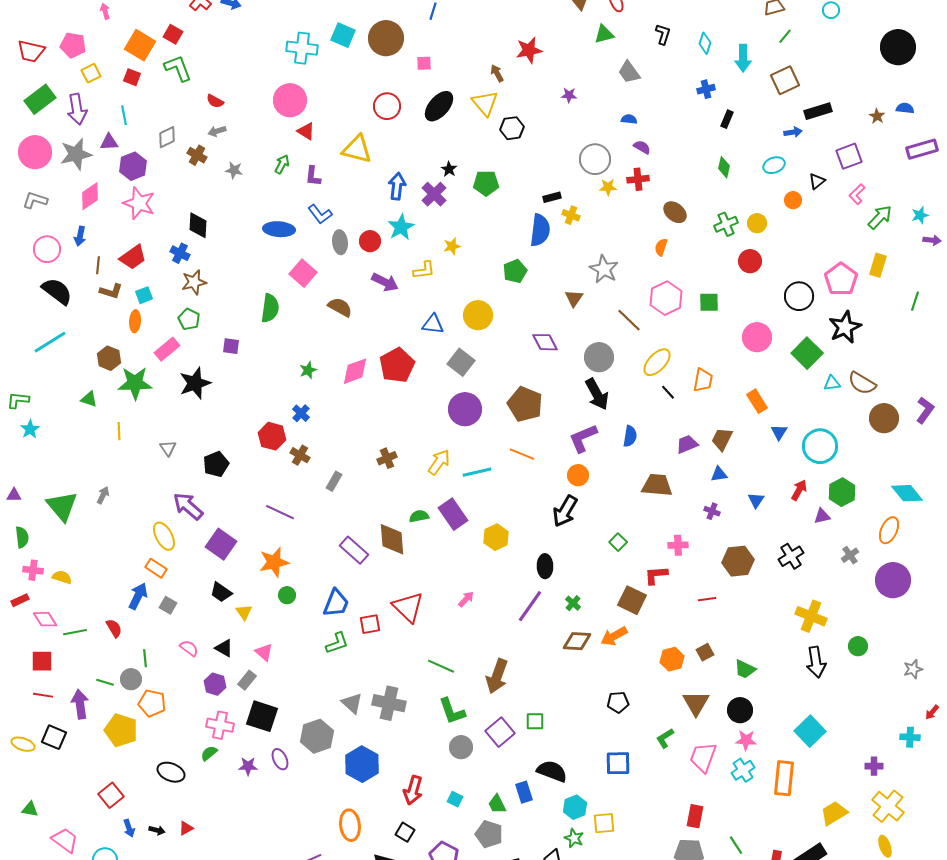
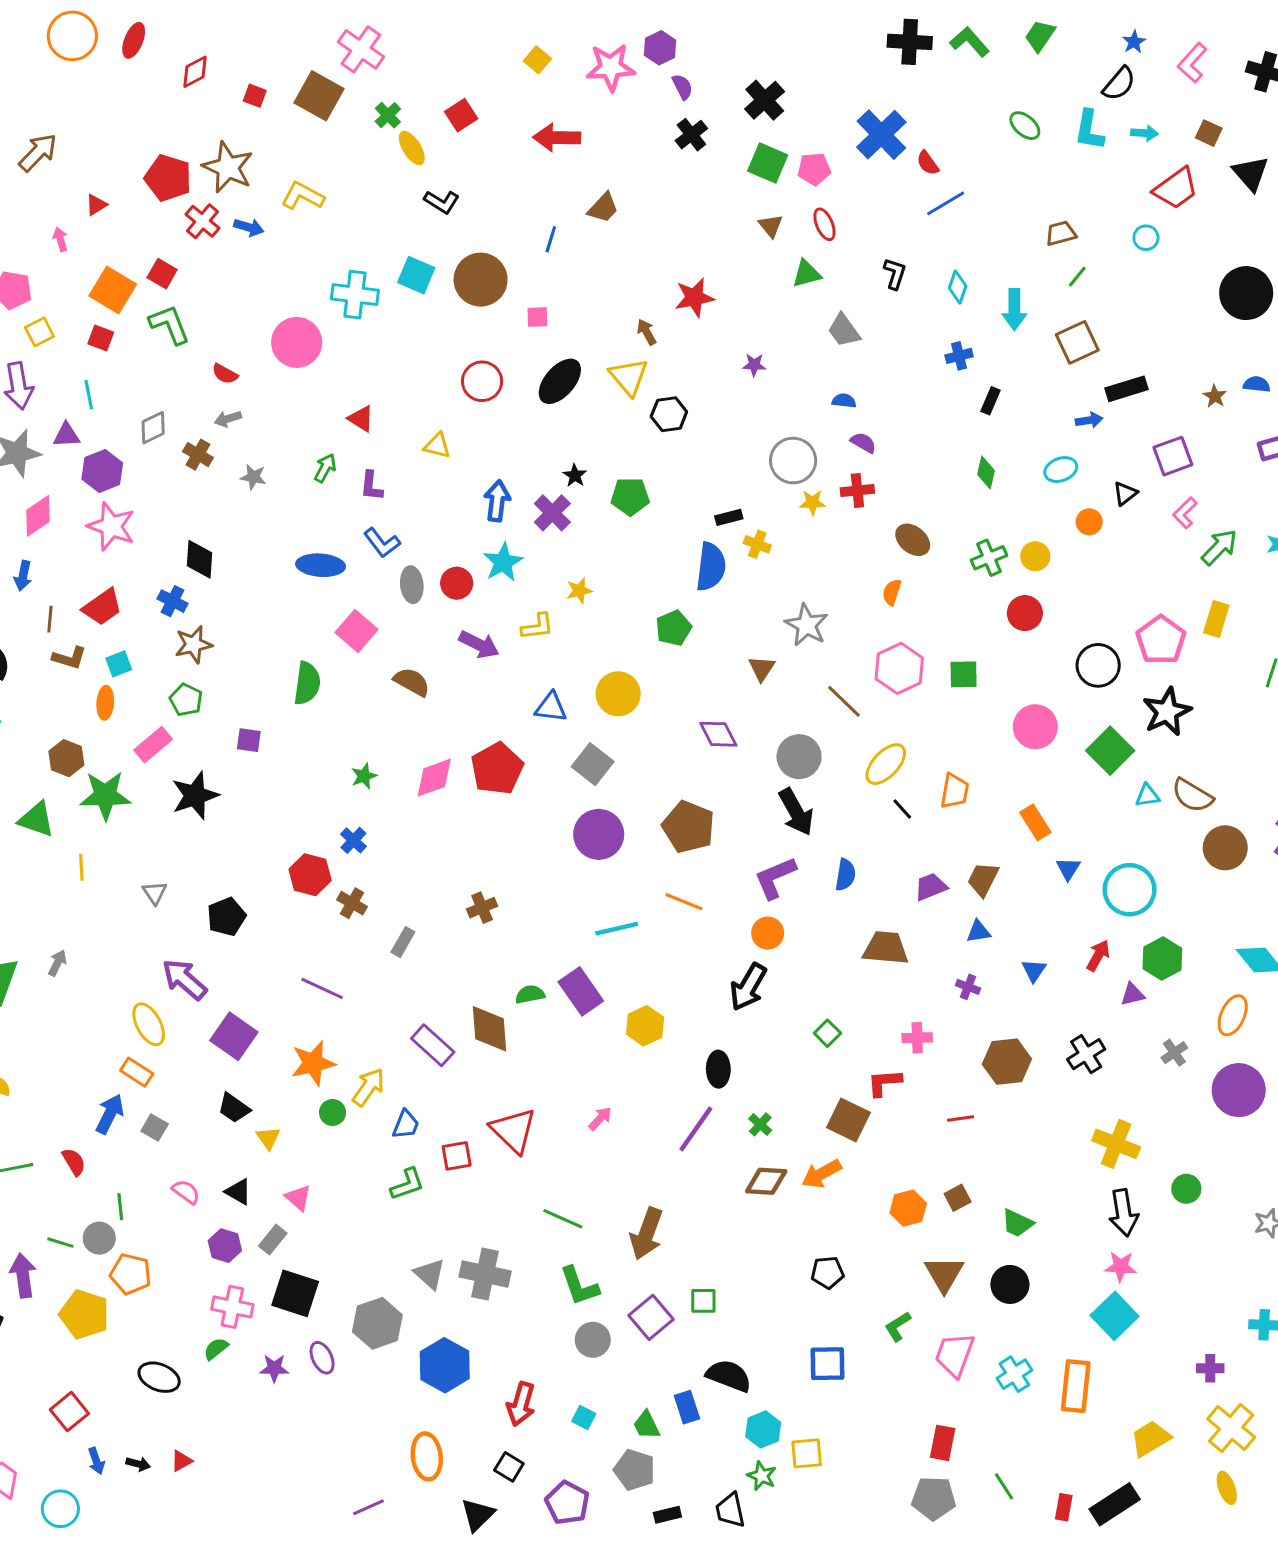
pink circle: (290, 100) -> (297, 342), moved
yellow triangle: (357, 149) -> (437, 446), size x0.6
green triangle: (89, 399) -> (36, 819), size x1.5
yellow arrow: (439, 462) -> (368, 1087), moved
blue trapezoid: (336, 603) -> (406, 1124), size x0.7
pink star: (746, 740) -> (1121, 1267), moved

